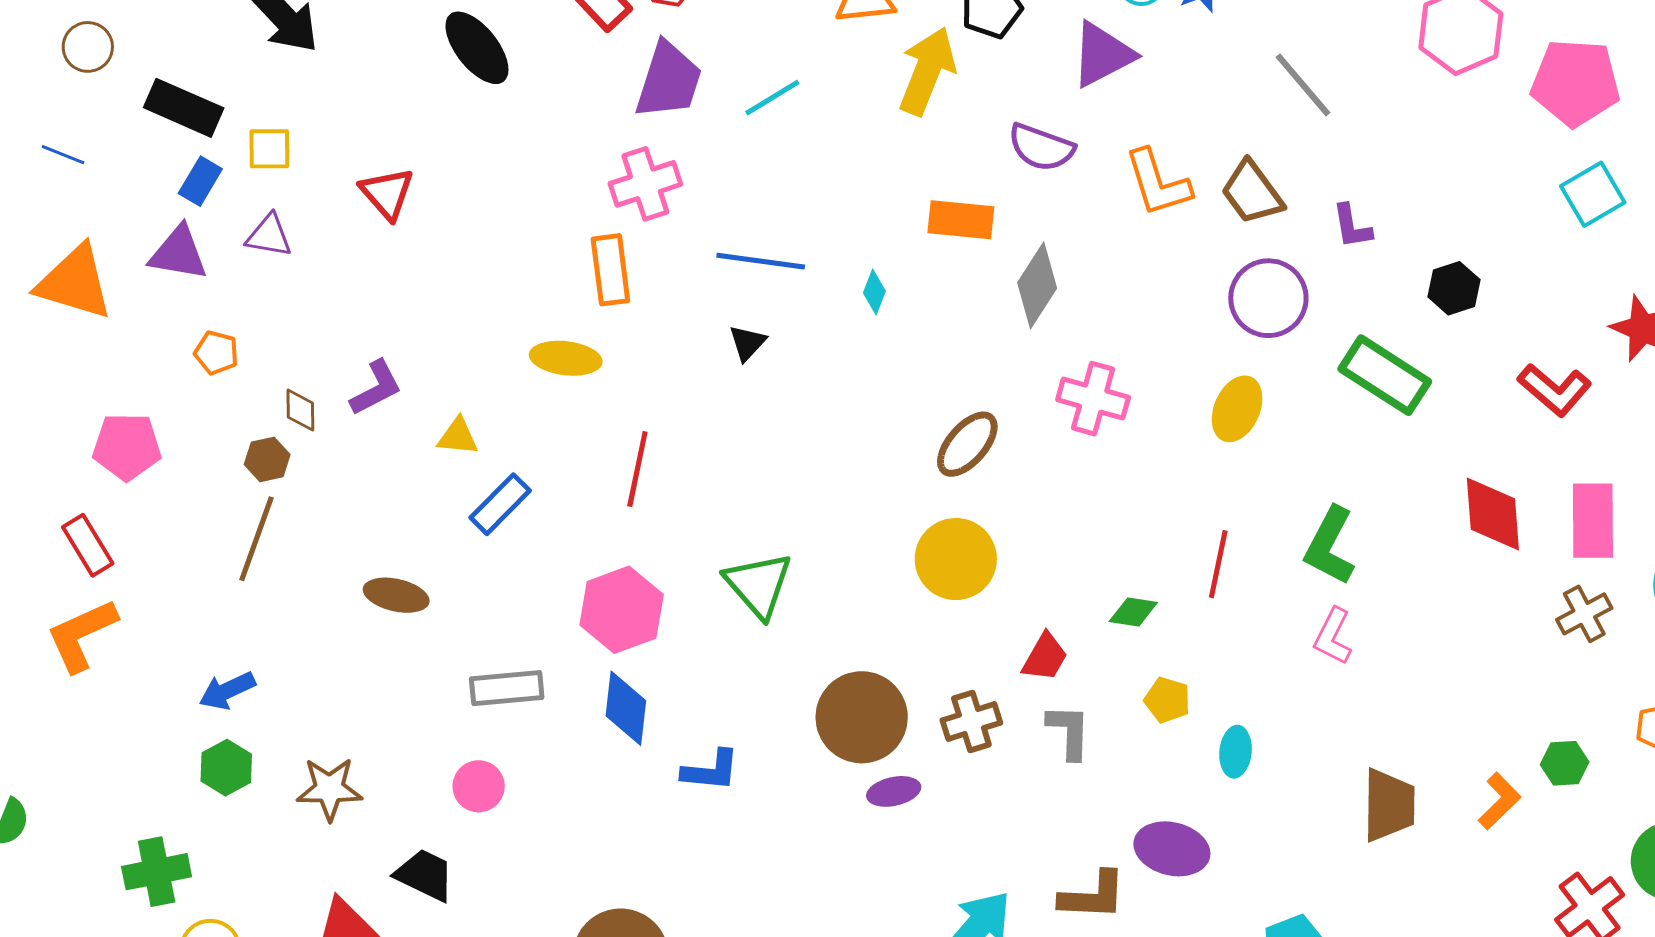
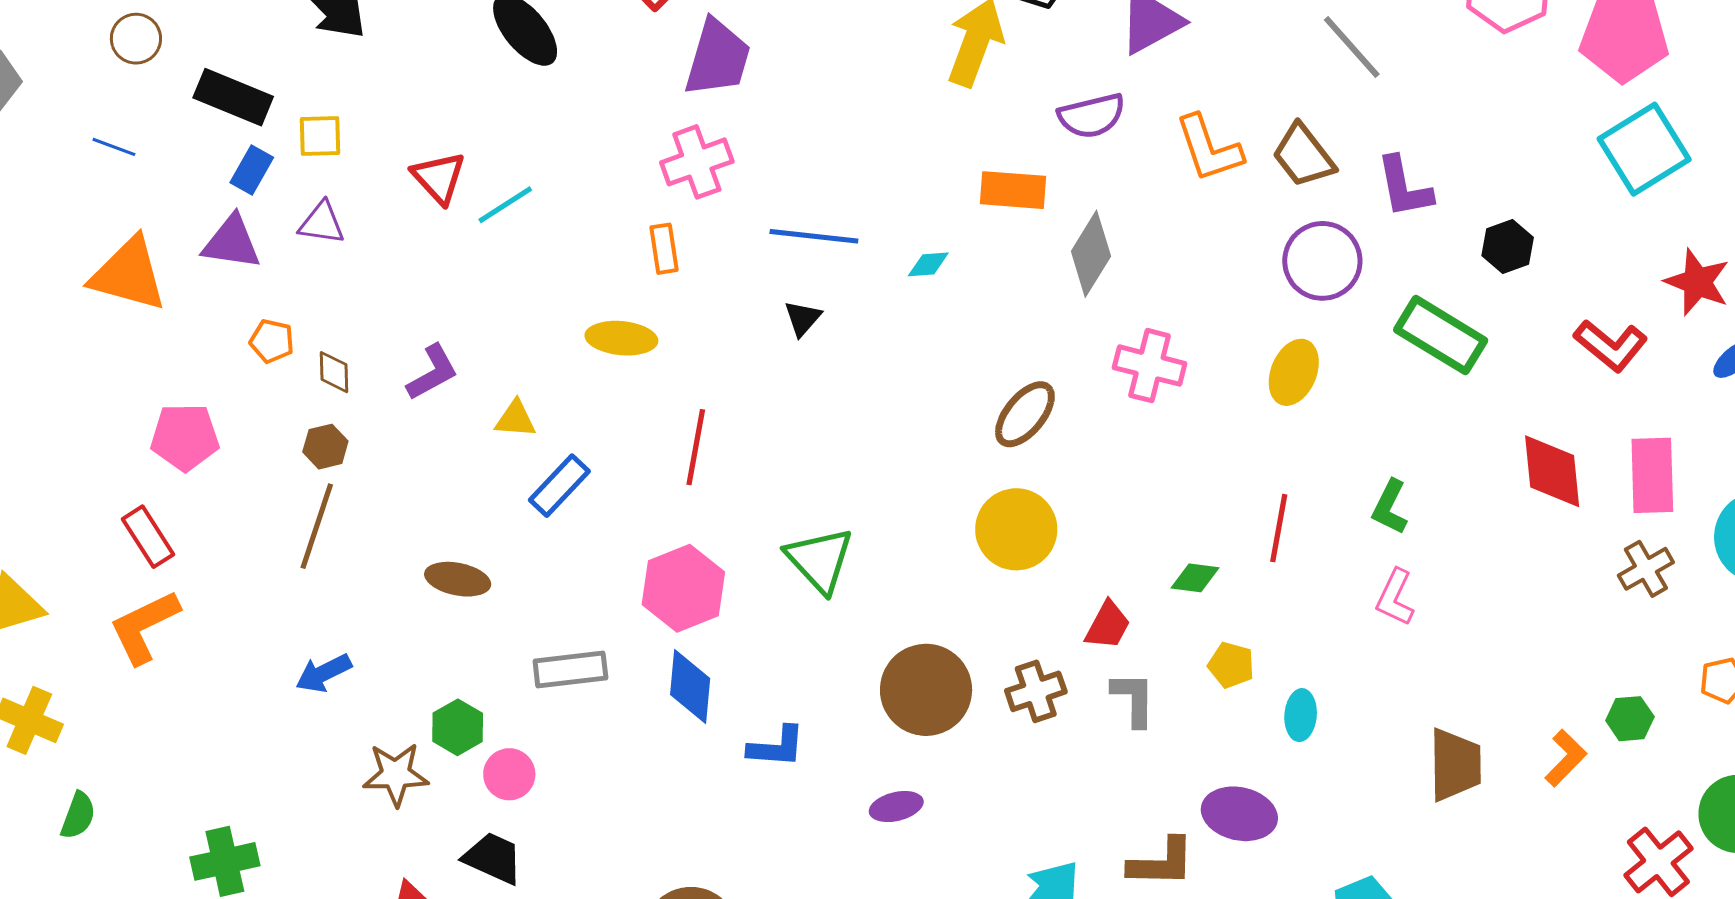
cyan line: (772, 98) -> (505, 205), moved
purple semicircle: (1041, 147) -> (1092, 116), turned -32
cyan square: (1593, 194) -> (1644, 149), size x1.4
purple L-shape: (1352, 226) -> (1404, 187), size x1.4
orange rectangle: (610, 270) -> (664, 249), size x0.7
cyan diamond: (874, 292) -> (928, 264), turned 66
brown diamond: (300, 410) -> (334, 372), moved
green L-shape: (1330, 546) -> (1390, 507), size x0.7
blue arrow: (227, 691) -> (324, 673), moved
green hexagon: (226, 768) -> (458, 727), moved
pink circle: (479, 786) -> (509, 774), moved
purple ellipse: (894, 791) -> (896, 807), moved

